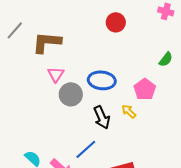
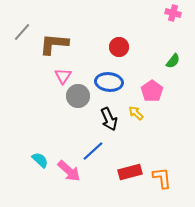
red circle: (116, 22) -> (119, 47), moved

